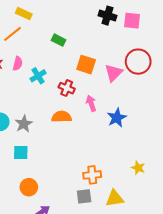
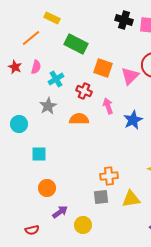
yellow rectangle: (24, 14) -> (52, 18), moved
green rectangle: (58, 40) -> (76, 44), size x1.6
gray star: (24, 124) -> (48, 106), moved

